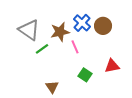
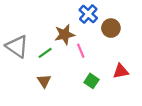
blue cross: (82, 23) -> (88, 14), moved
gray triangle: (29, 30) -> (17, 46), moved
brown triangle: (52, 87) -> (44, 81), moved

